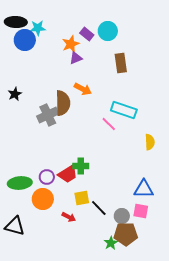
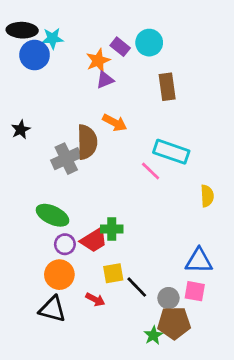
green ellipse: (20, 183) -> (52, 215), moved, turned 30
black triangle: (15, 226) -> (52, 309), moved

